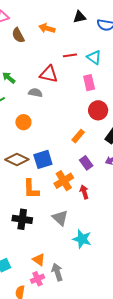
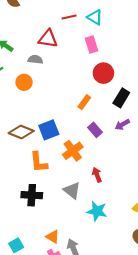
orange circle: (23, 122) -> (24, 82), moved
red arrow: (84, 192) -> (97, 175), moved

